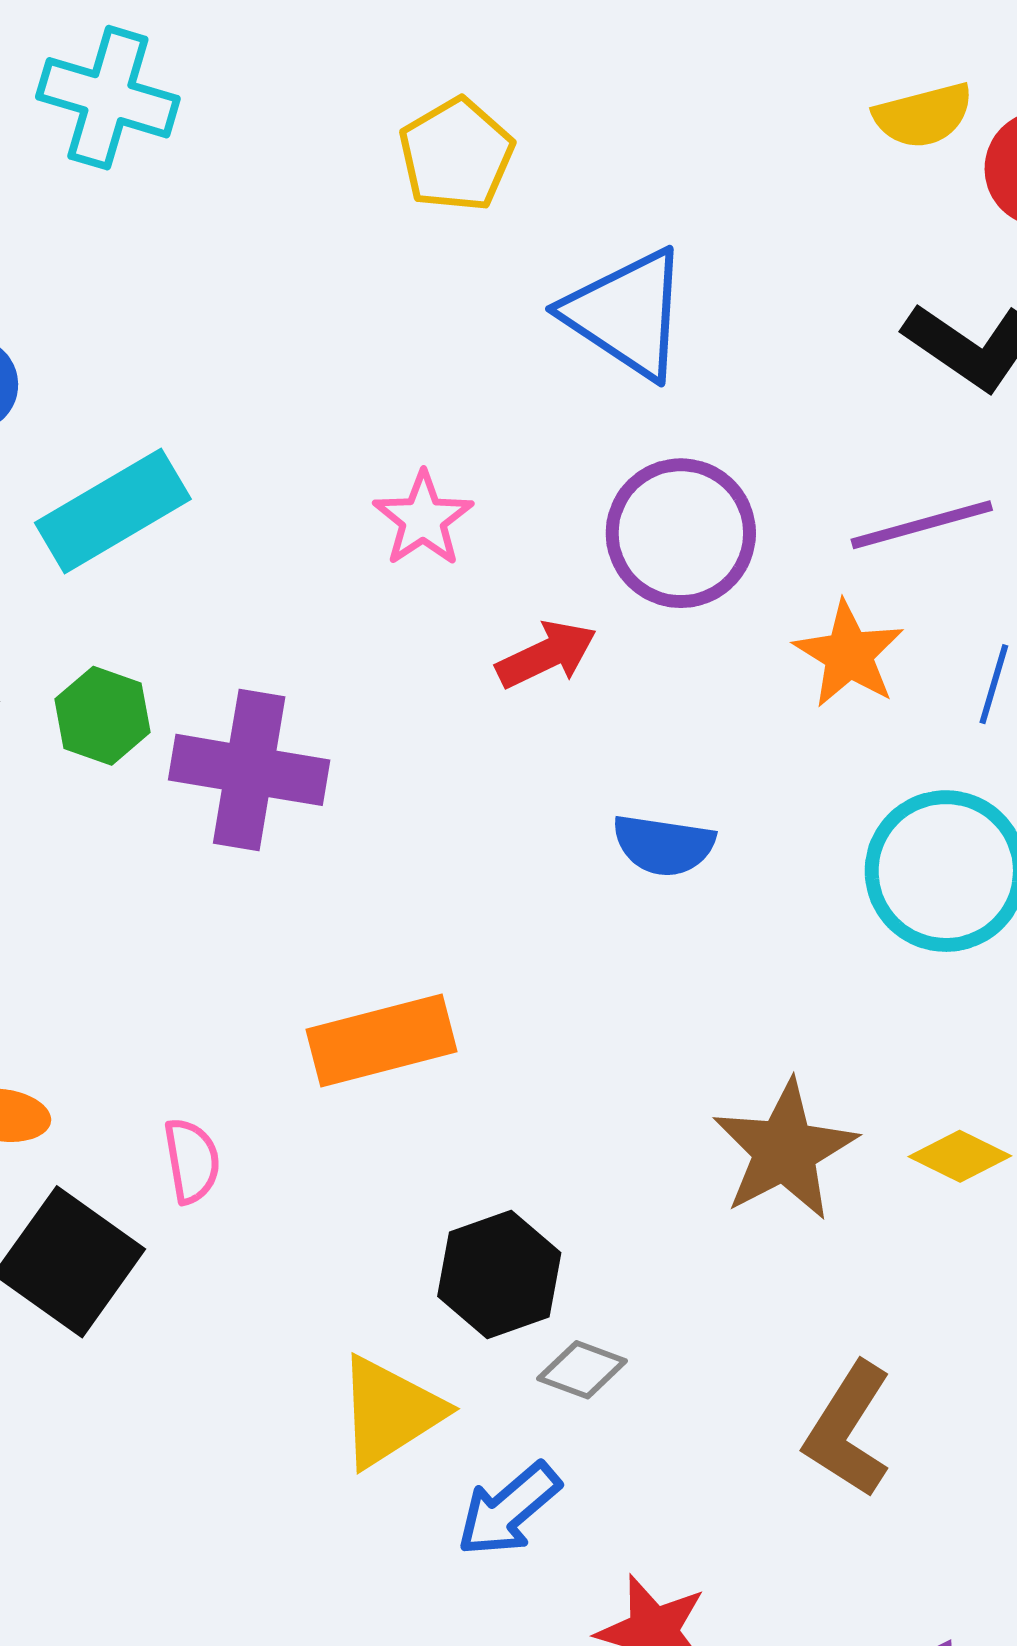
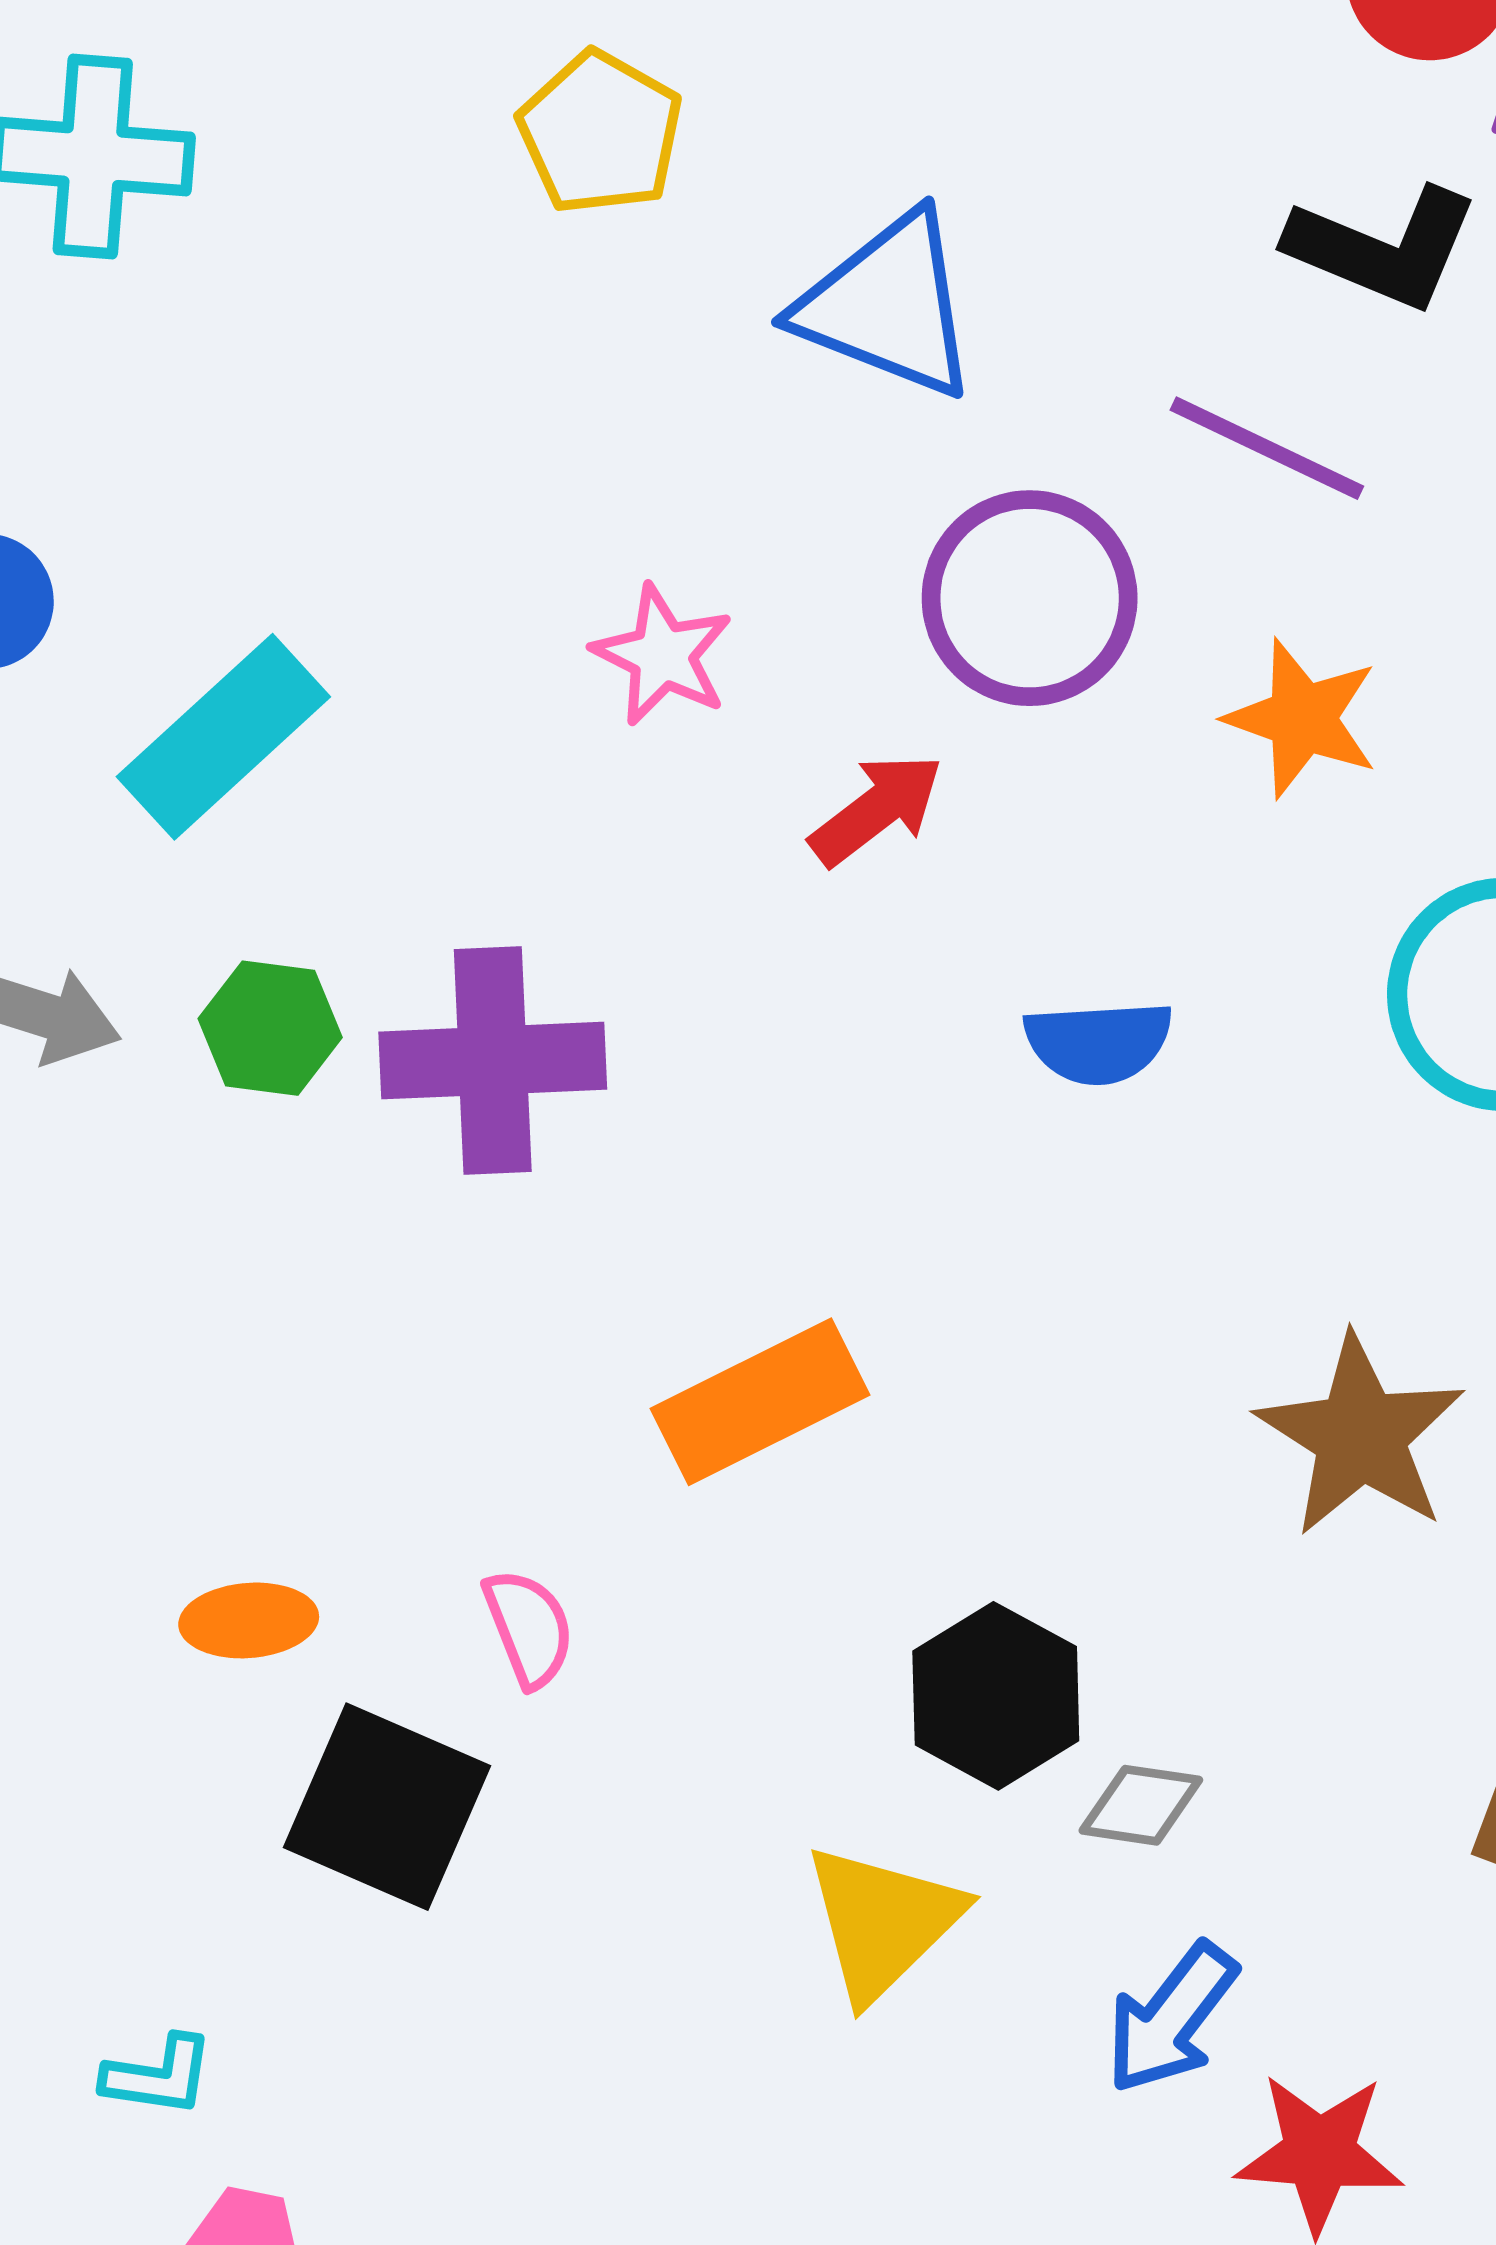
purple line: (922, 525) -> (1267, 448), moved, turned 53
blue arrow: (509, 1509) -> (1171, 2018), moved

